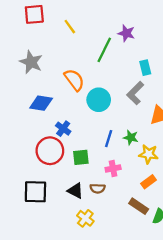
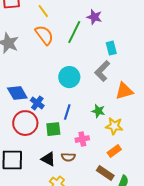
orange semicircle: (74, 80) -> (44, 35), moved
blue diamond: (41, 103) -> (17, 93), moved, turned 50
blue line: (109, 139) -> (67, 112), moved

